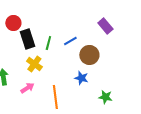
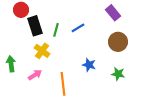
brown circle: (89, 55) -> (118, 42), moved
green star: (105, 97) -> (118, 74), moved

